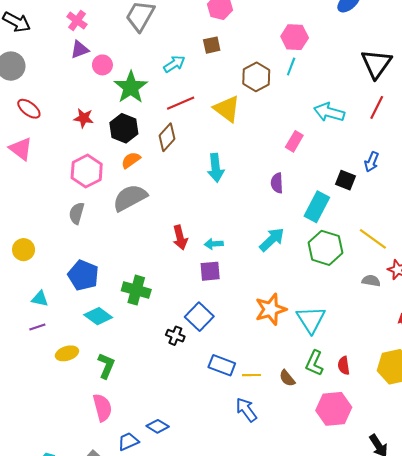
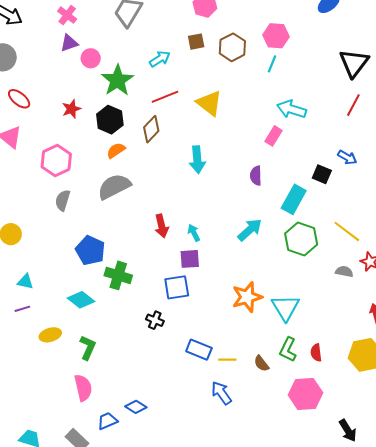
brown hexagon: (256, 77) -> (232, 47), moved
cyan arrow: (329, 112) -> (292, 109), moved
red star: (84, 118) -> (71, 109), turned -30
blue arrow: (372, 162) -> (347, 157), turned -84
pink hexagon: (87, 171) -> (56, 161), moved
cyan arrow: (214, 244) -> (194, 233), turned 66
blue pentagon: (83, 275) -> (90, 250), moved
blue square: (199, 317) -> (177, 287), moved, turned 36

